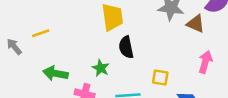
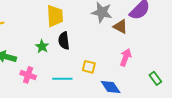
green star: (101, 68) -> (42, 46), moved

